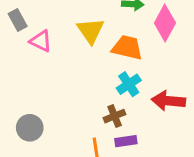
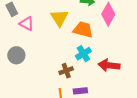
brown cross: (115, 116) -> (66, 71), moved
gray circle: (30, 128) -> (16, 55), moved

